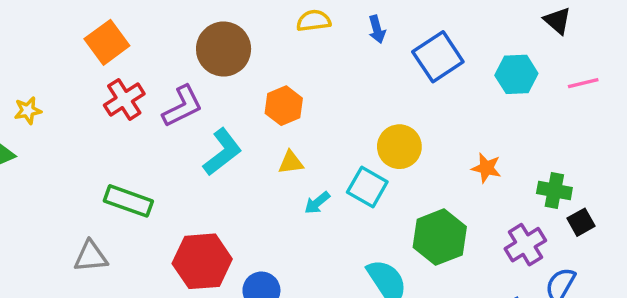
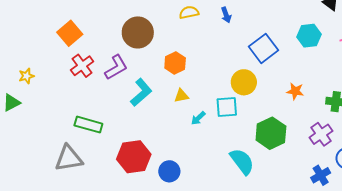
blue square: (438, 57) -> (263, 48), moved
cyan square: (367, 187) -> (227, 107), turned -30
gray triangle: (91, 257) -> (69, 158), size x1.4

